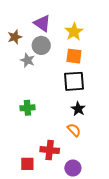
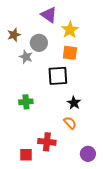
purple triangle: (42, 23) -> (49, 15), moved
black square: (74, 81) -> (58, 76), moved
purple circle: (73, 168) -> (88, 154), moved

